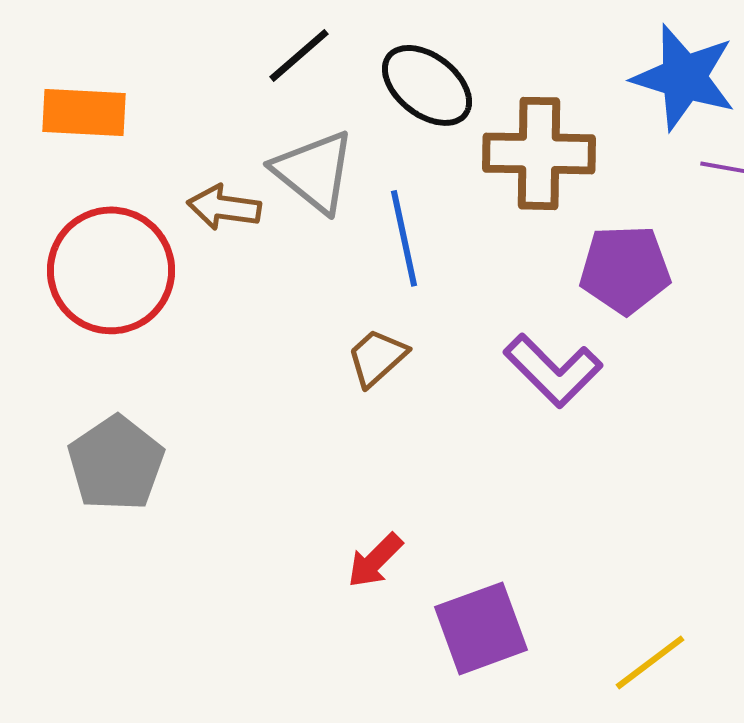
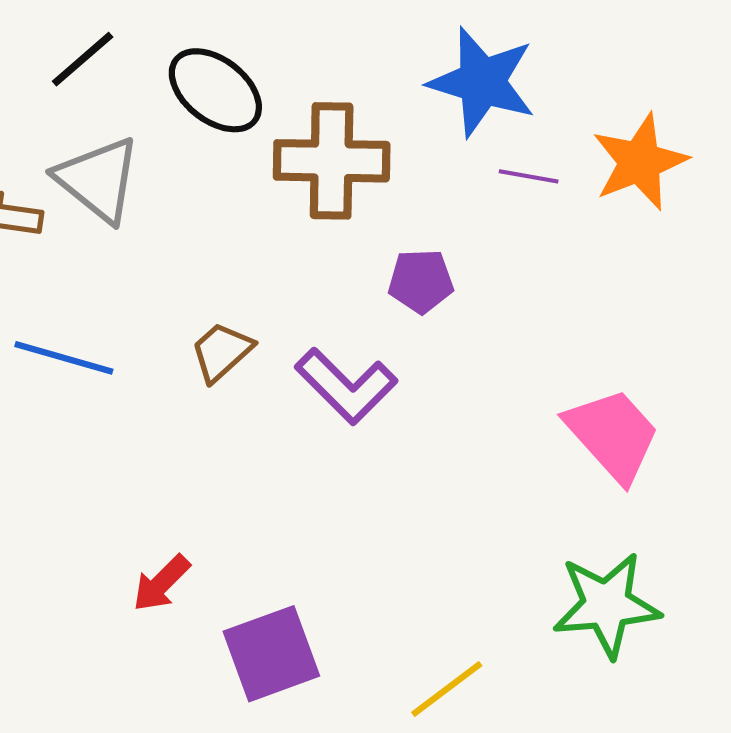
blue line: (404, 238) -> (64, 358), moved, turned -62
purple pentagon: (625, 269) -> (421, 281), size x0.7
brown trapezoid: (377, 357) -> (222, 352), moved

